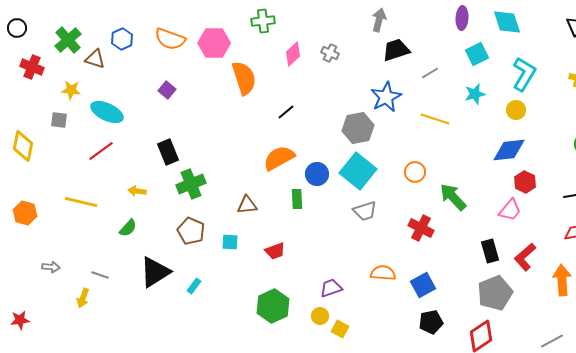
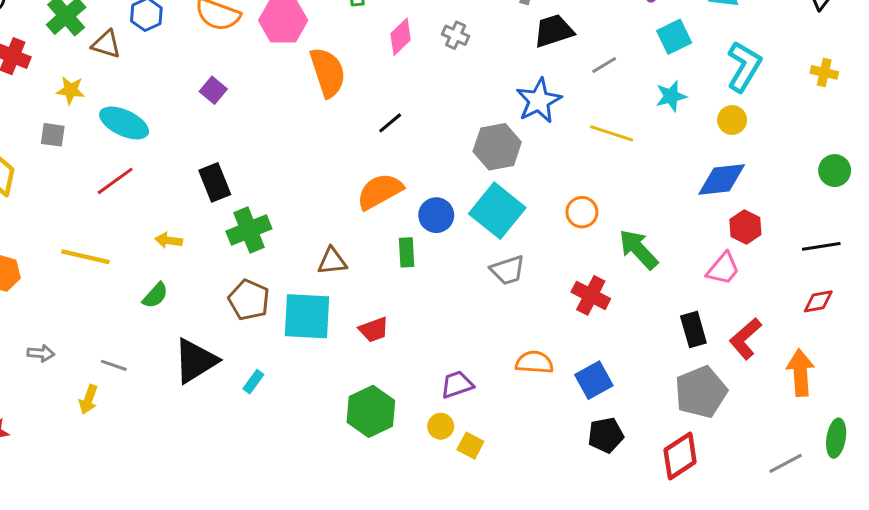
cyan square: (230, 242) -> (307, 316), size x2.0

